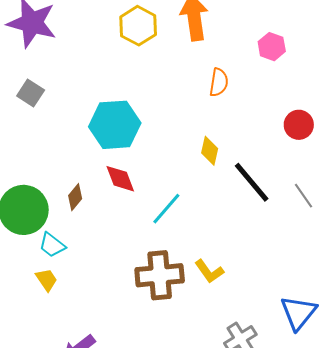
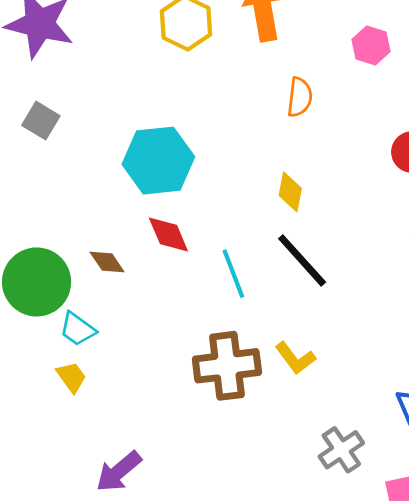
black line: (252, 182) -> (302, 260), moved
brown diamond: (75, 197) -> (107, 262), turned -72
cyan line: (166, 209) -> (233, 274), turned -60

